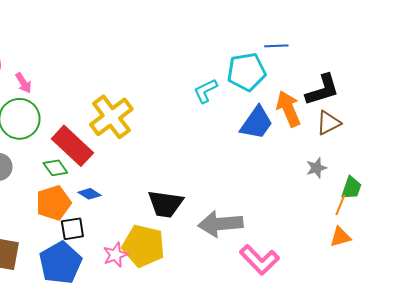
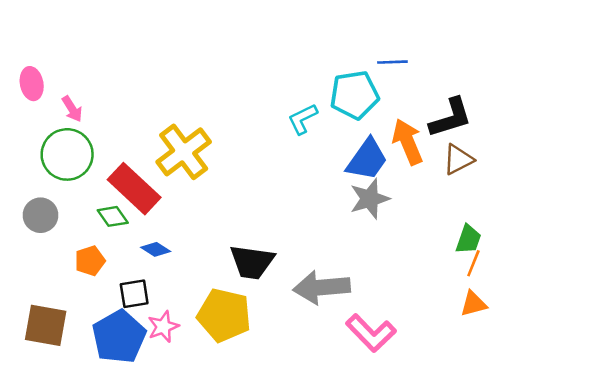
gray star: (316, 168) -> (370, 199), moved, size x1.5
green trapezoid: (351, 188) -> (468, 239), moved
orange pentagon: (53, 203) -> (90, 261), moved, size x0.7
pink star: (115, 255) -> (163, 327), moved

